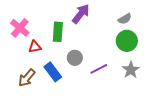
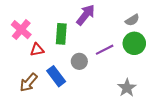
purple line: (99, 69) -> (105, 50), moved
gray star: (131, 70) -> (127, 88), moved

